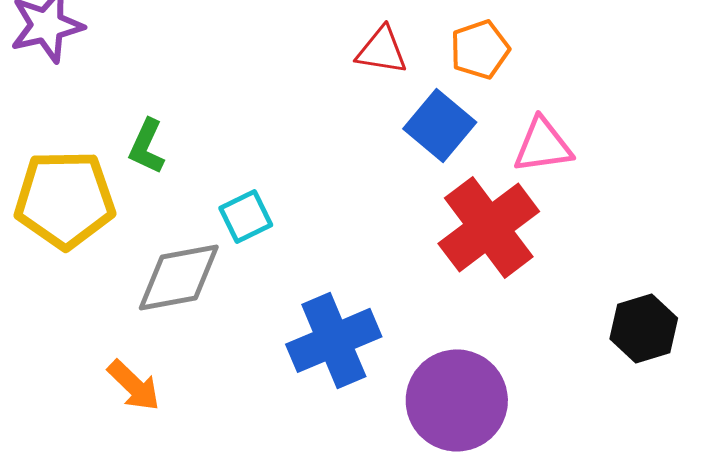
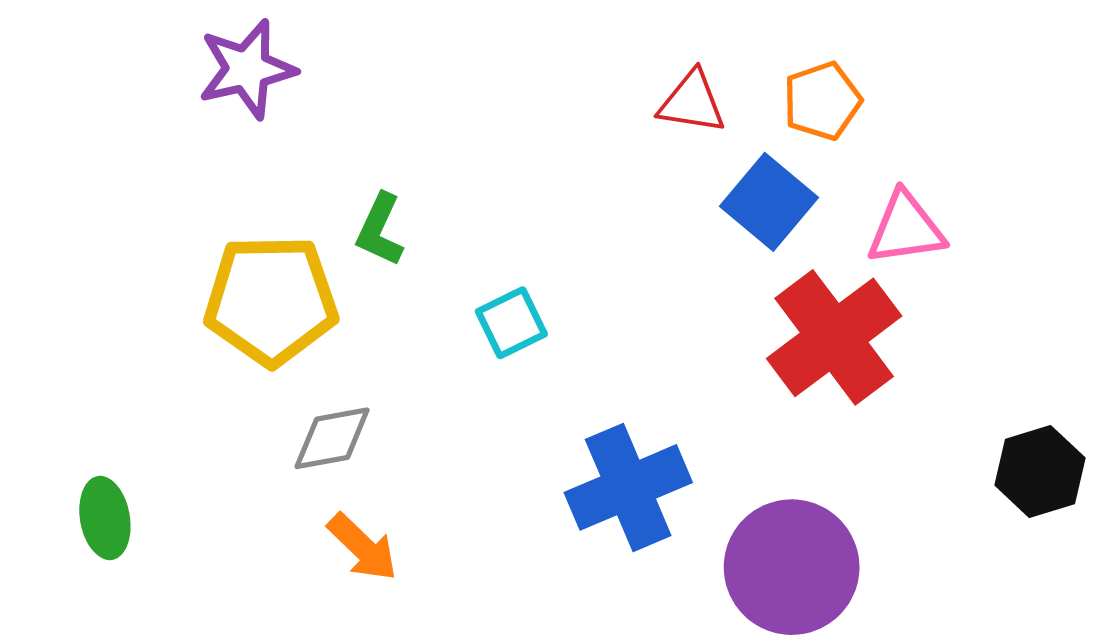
gray diamond: (179, 277) -> (332, 438), moved, size x0.7

